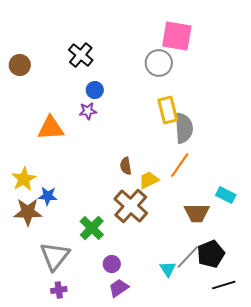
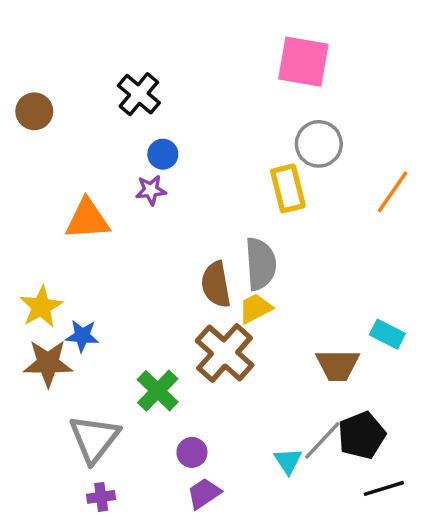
gray circle: (159, 63) -> (319, 144), moved
gray semicircle: (184, 128) -> (261, 264), moved
orange line: (180, 165) -> (392, 192), moved
brown semicircle: (126, 166) -> (216, 284), size x1.5

